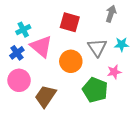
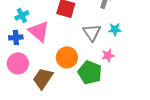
blue cross: (17, 53) -> (16, 37), turned 32
orange circle: (71, 61) -> (67, 57), moved

